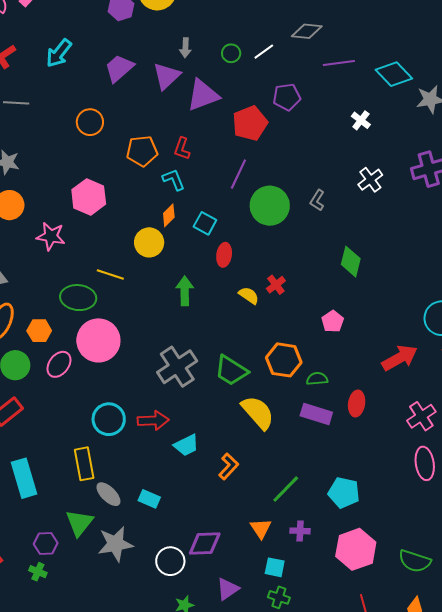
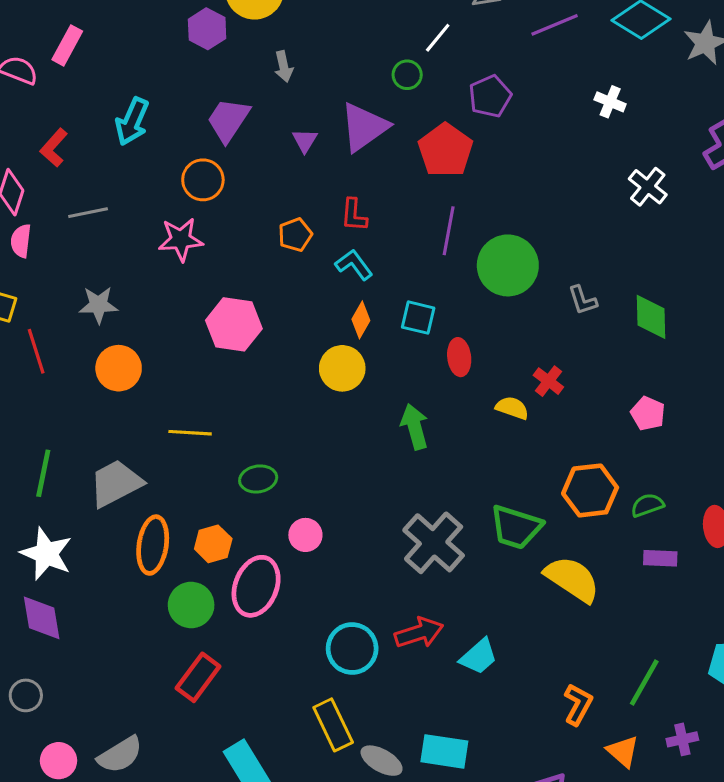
gray arrow: (185, 48) -> (284, 66), moved
green circle: (231, 53) -> (407, 75), moved
purple triangle: (167, 76) -> (305, 141), moved, size x0.6
orange circle: (90, 122) -> (203, 180), moved
orange pentagon: (142, 151) -> (295, 235), size x0.7
gray L-shape: (317, 200) -> (583, 300), moved, turned -35
pink star: (51, 236) -> (181, 239), moved
yellow line: (110, 275) -> (190, 433), moved
green ellipse: (78, 298) -> (258, 479), size x0.7
pink circle: (98, 340) -> (305, 535), size x0.5
pink ellipse: (59, 364) -> (256, 586), size x1.4
purple rectangle: (316, 414) -> (660, 558), size x0.7
orange L-shape: (229, 466) -> (578, 704), moved
cyan rectangle: (149, 499) -> (444, 751), size x1.4

